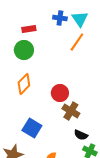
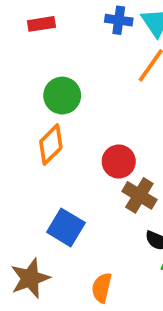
red rectangle: (29, 29) -> (41, 24), moved
green circle: (24, 50) -> (62, 96), moved

